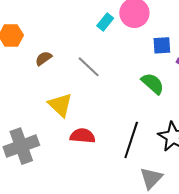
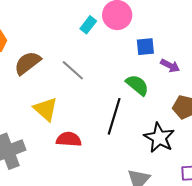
brown semicircle: (44, 58) -> (28, 63), size x1.6
black line: (131, 140) -> (114, 116), moved

